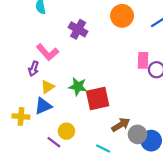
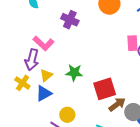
purple arrow: (34, 69) -> (32, 60), size x1.5
red square: (98, 99) -> (105, 89), moved
yellow cross: (21, 116) -> (22, 83), moved, turned 35

